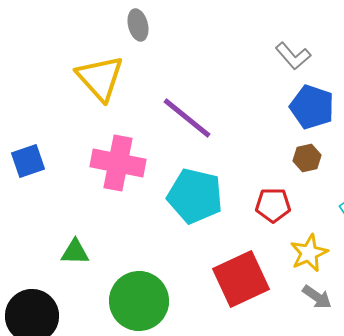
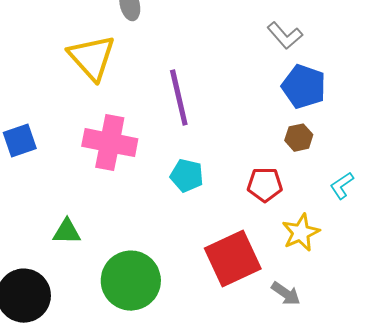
purple line: (187, 118) -> (179, 98), turned 38
cyan pentagon: (195, 196) -> (187, 176), size x0.6
gray arrow: (317, 297) -> (286, 294), moved

